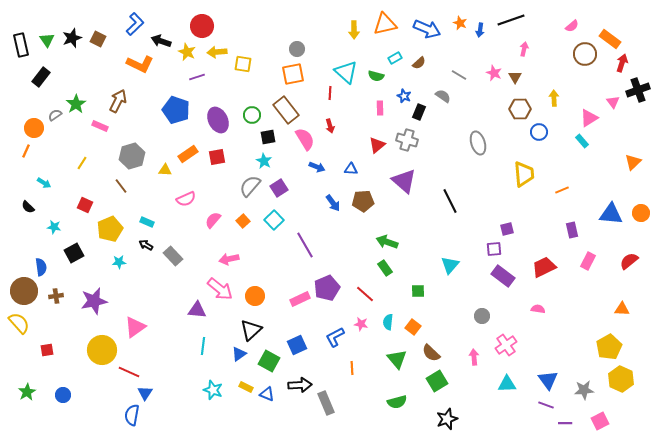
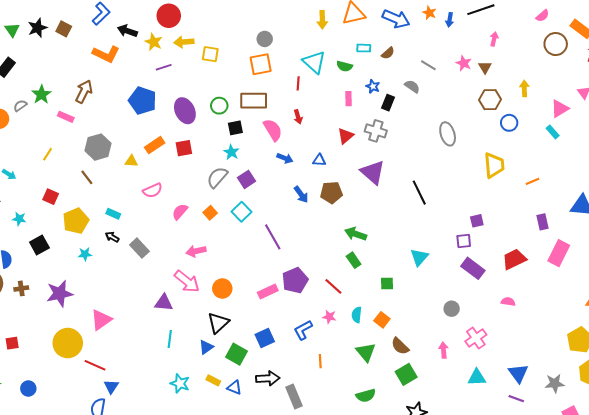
cyan rectangle: (395, 58) -> (364, 48), turned 32
brown rectangle: (286, 110) -> (254, 101), turned -52
pink rectangle: (588, 261) -> (559, 253), size x1.4

